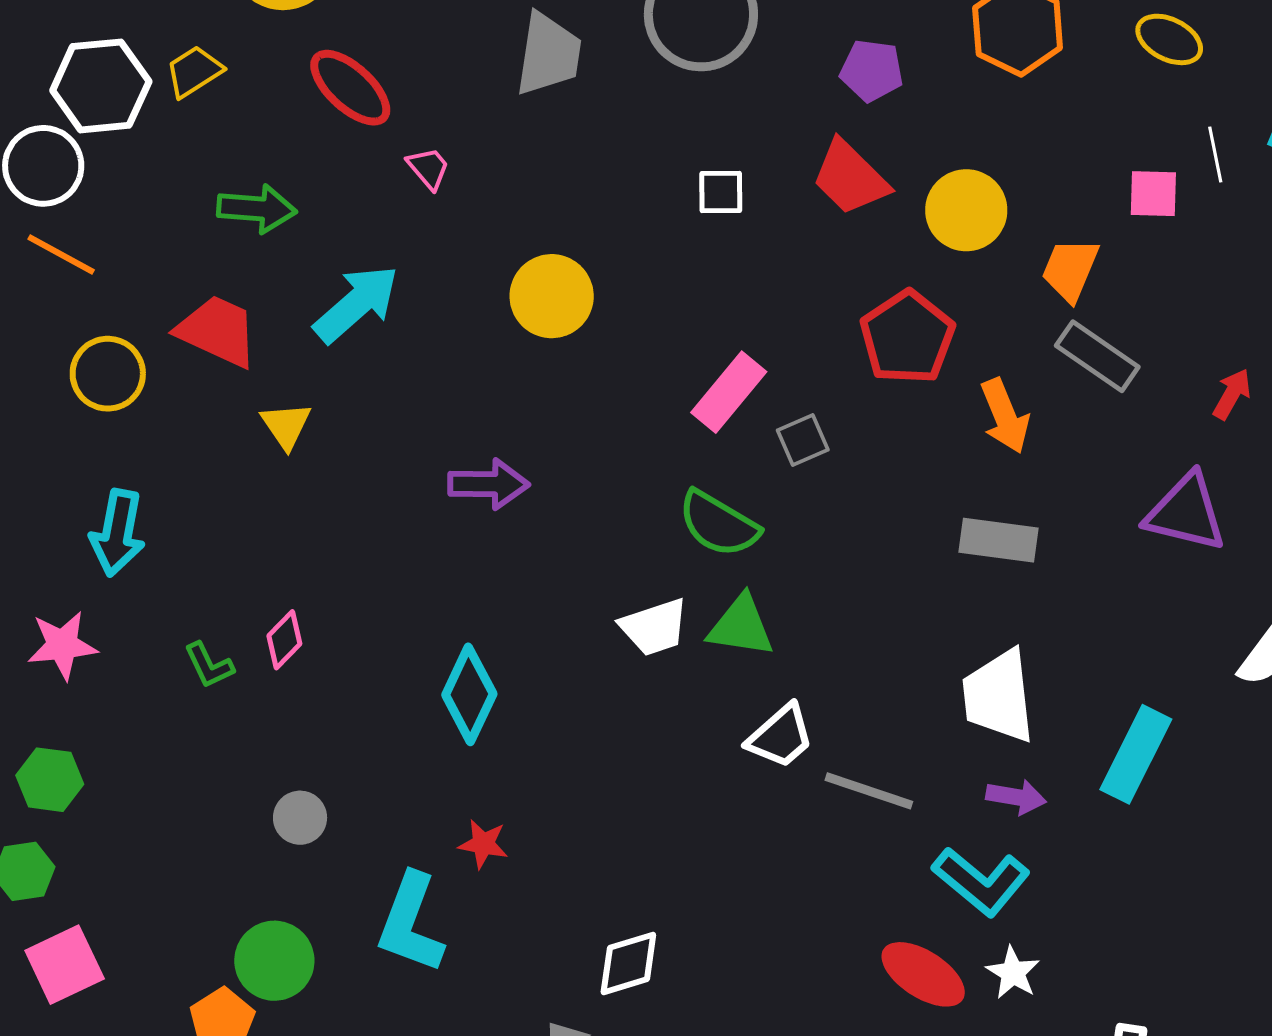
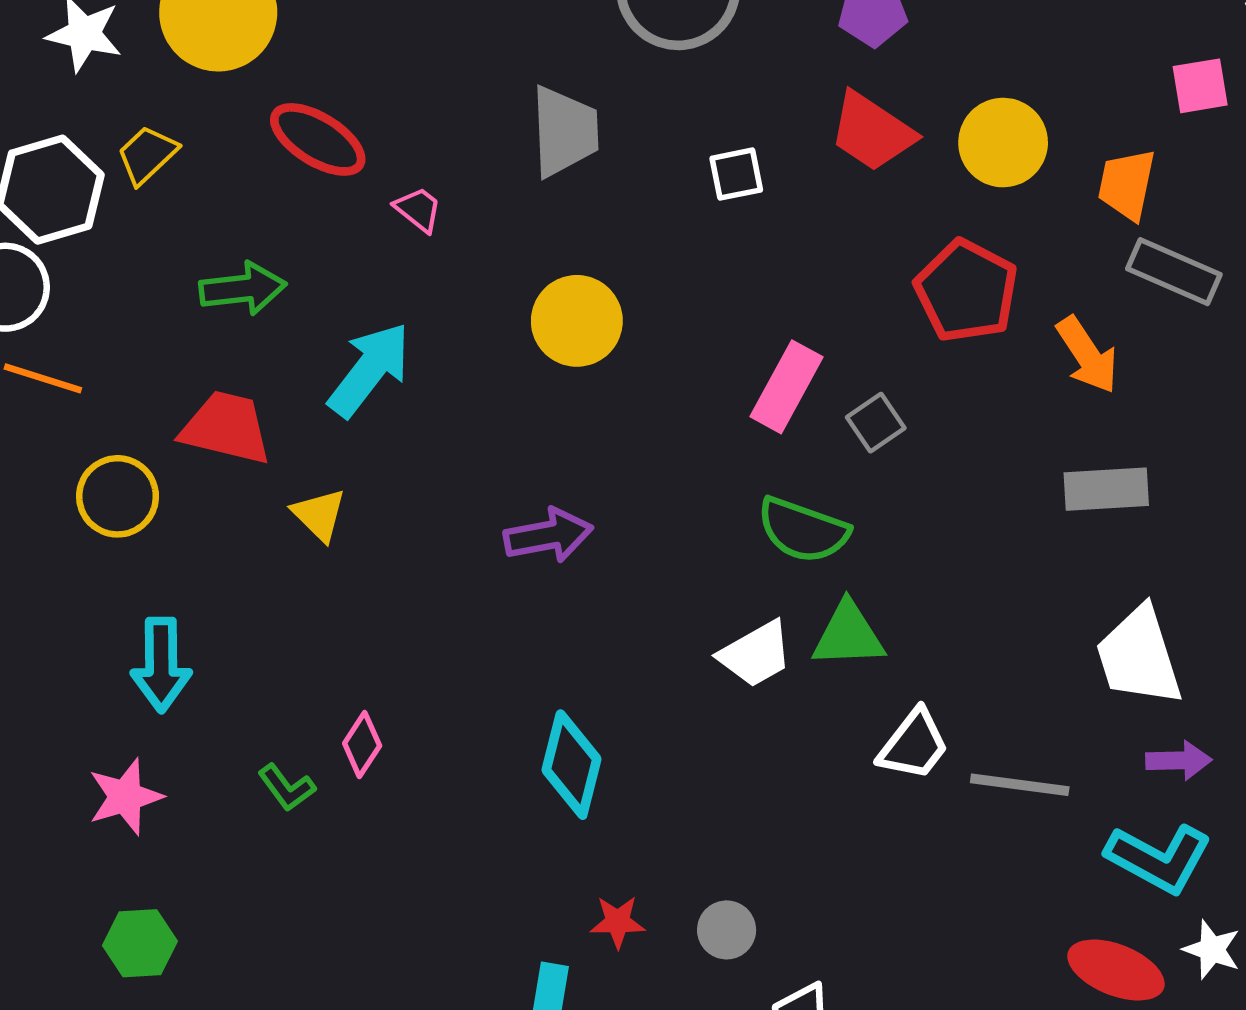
gray trapezoid: (548, 54) -> (564, 131), moved
gray circle: (300, 818) -> (727, 930), moved

